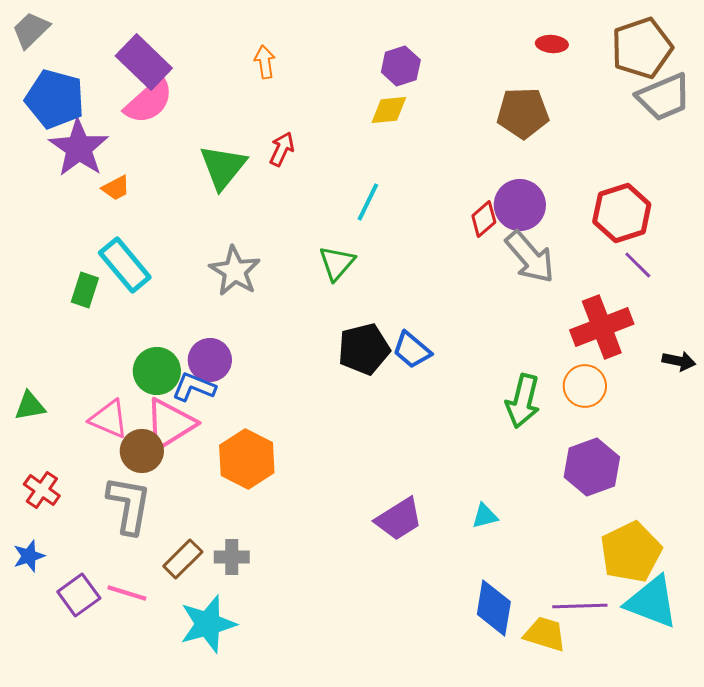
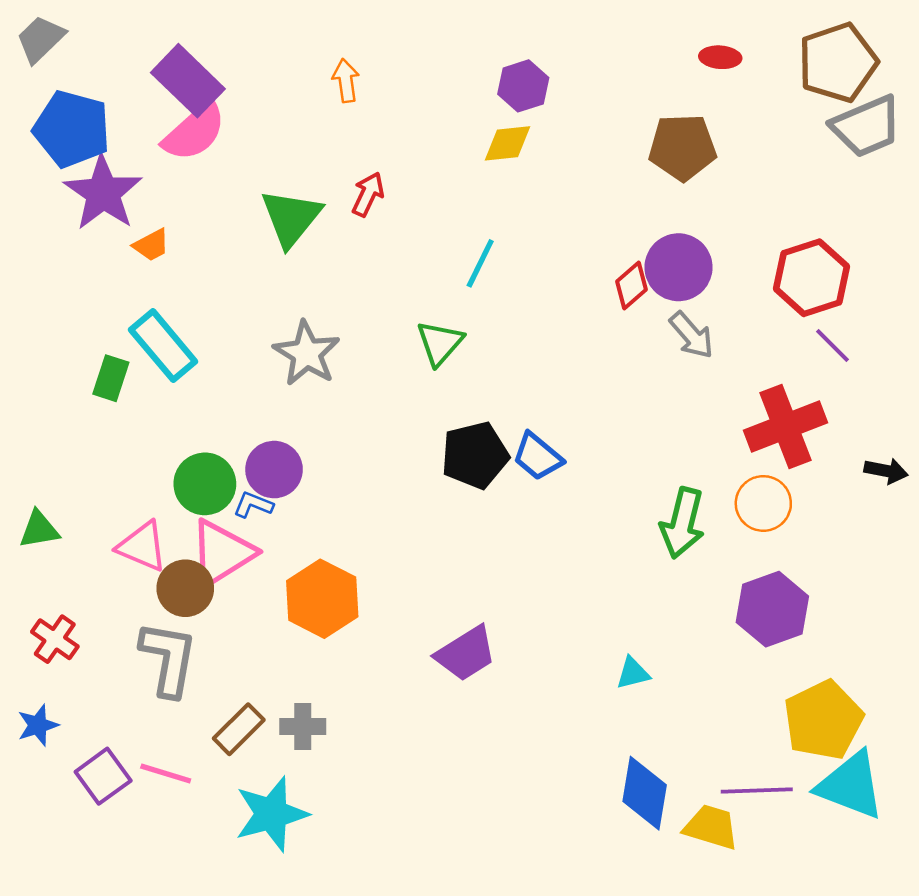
gray arrow: (530, 257) -> (692, 335), size x0.7
blue L-shape: (194, 387) -> (253, 505), size x0.7
purple trapezoid: (399, 519) -> (466, 654), moved

